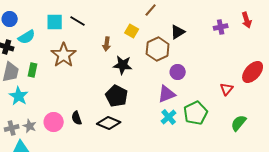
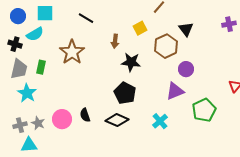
cyan square: (55, 22) -> (45, 13), moved
yellow square: (132, 31) -> (140, 28), turned 32
black triangle: (178, 32) -> (186, 29), turned -35
cyan cross: (169, 117) -> (160, 121), moved

